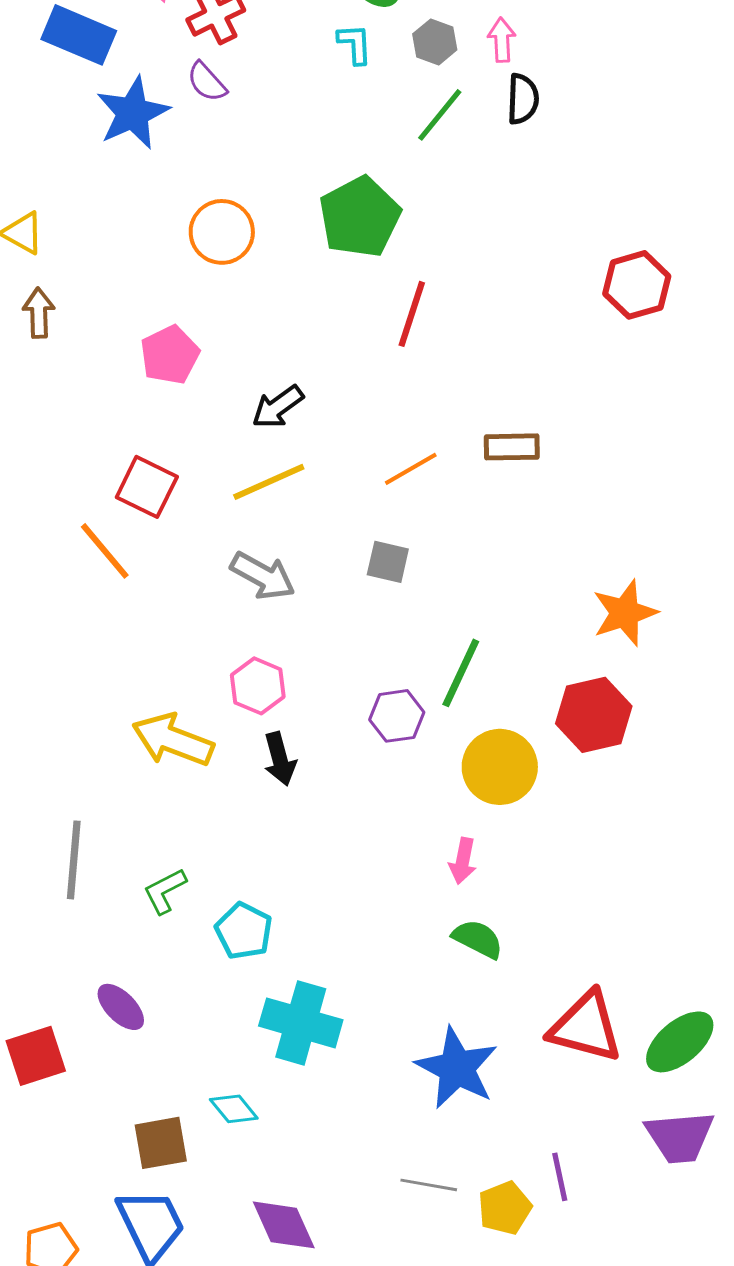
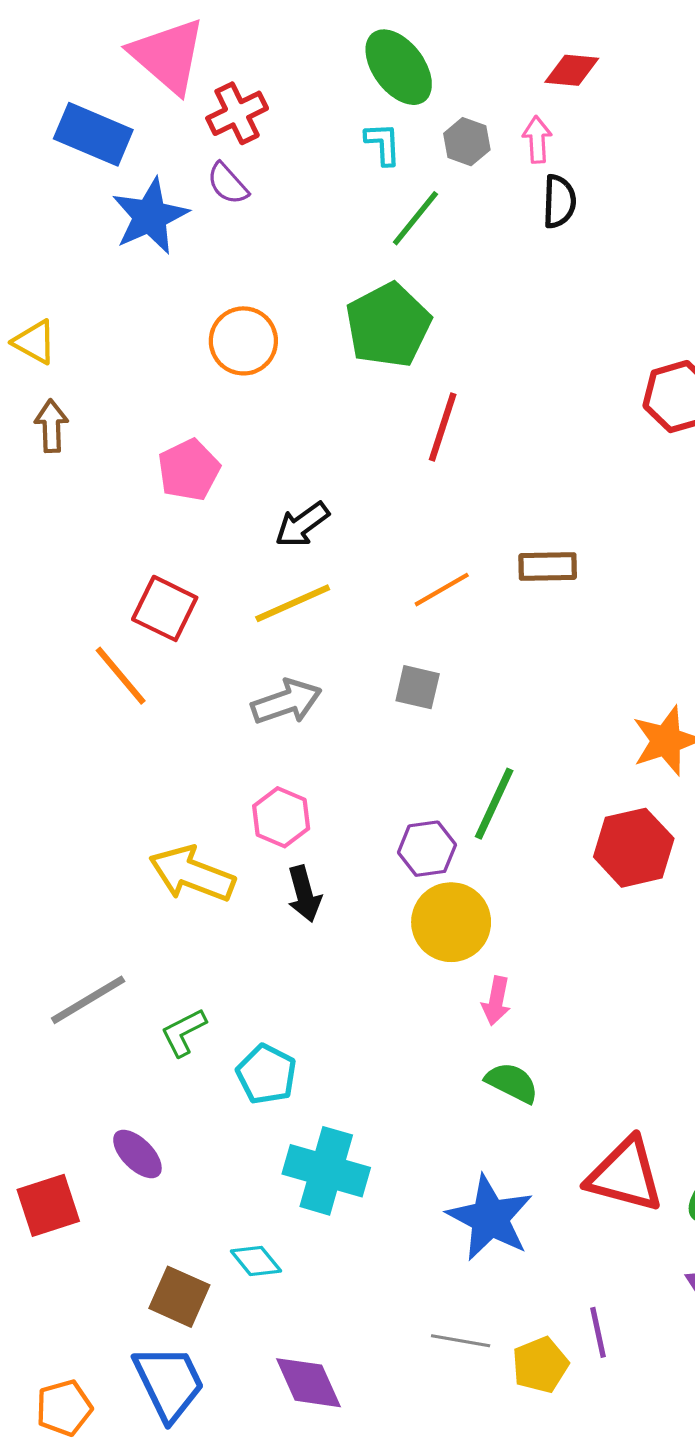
green line: (440, 115) -> (415, 218), moved
gray arrow: (263, 576) -> (286, 702), turned -48
yellow circle: (500, 767) -> (451, 922), moved
gray line: (74, 860) -> (88, 1000), turned 54
brown square: (161, 1143) -> (179, 1297), turned 34

